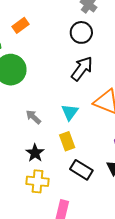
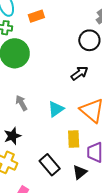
black arrow: (82, 69) -> (79, 73), size x0.7
yellow rectangle: (67, 141) -> (74, 139), moved

